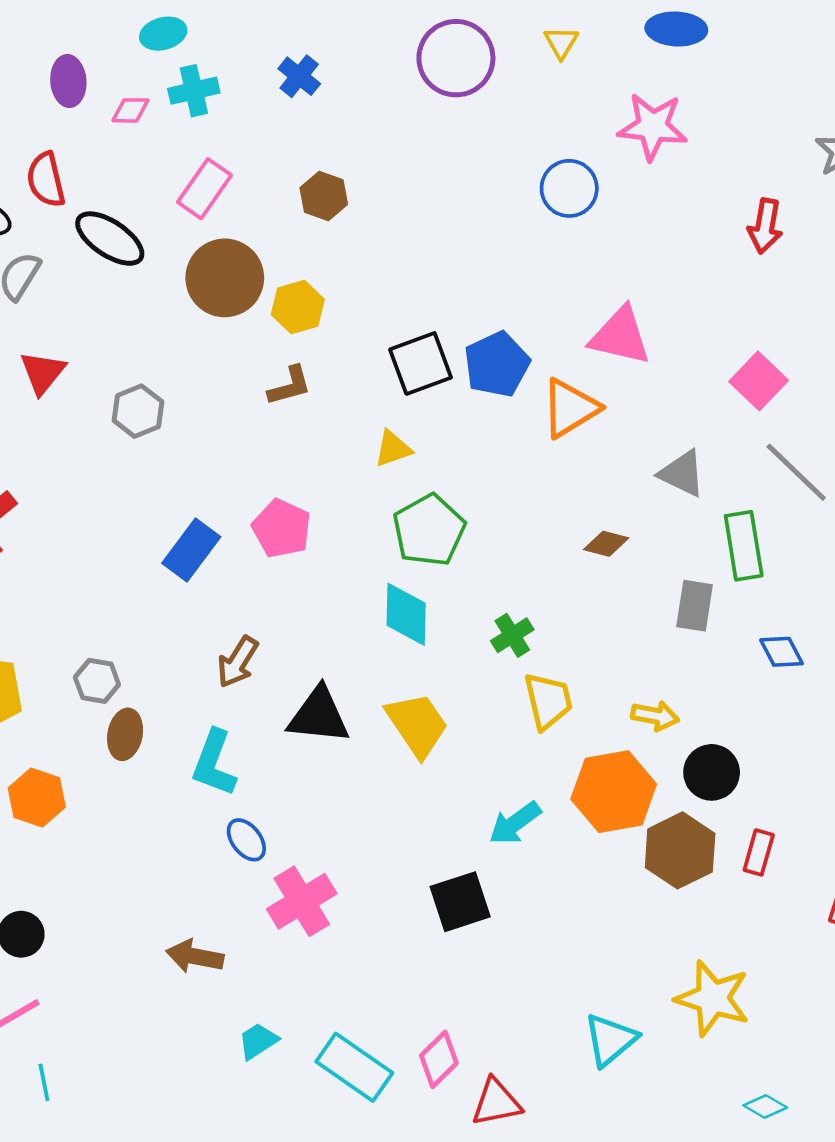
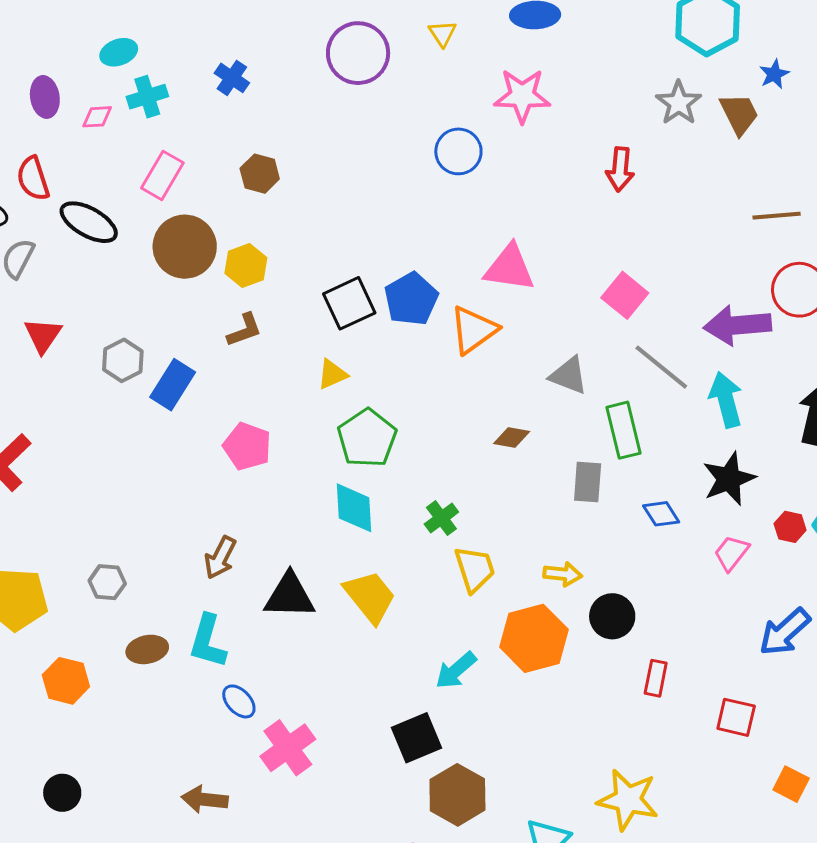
blue rectangle: (191, 550) -> (173, 385), moved
brown ellipse: (125, 734) -> (147, 649), moved, turned 72
brown hexagon: (680, 850) -> (457, 795), moved

